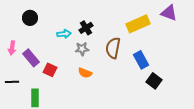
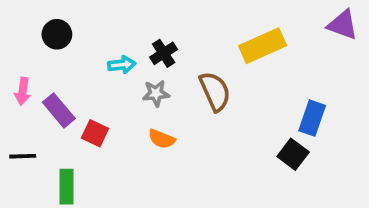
purple triangle: (169, 13) -> (343, 25), moved
brown semicircle: (113, 48) -> (215, 91), turned 145
blue rectangle: (141, 60) -> (312, 118), moved, turned 48

